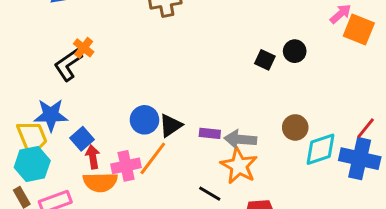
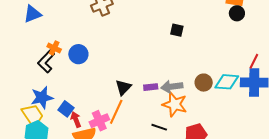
black circle: (295, 51) -> (237, 13), moved
blue circle: (144, 120) -> (78, 54), moved
brown circle: (295, 127) -> (204, 83), moved
cyan diamond: (321, 149) -> (227, 82), turned 35

